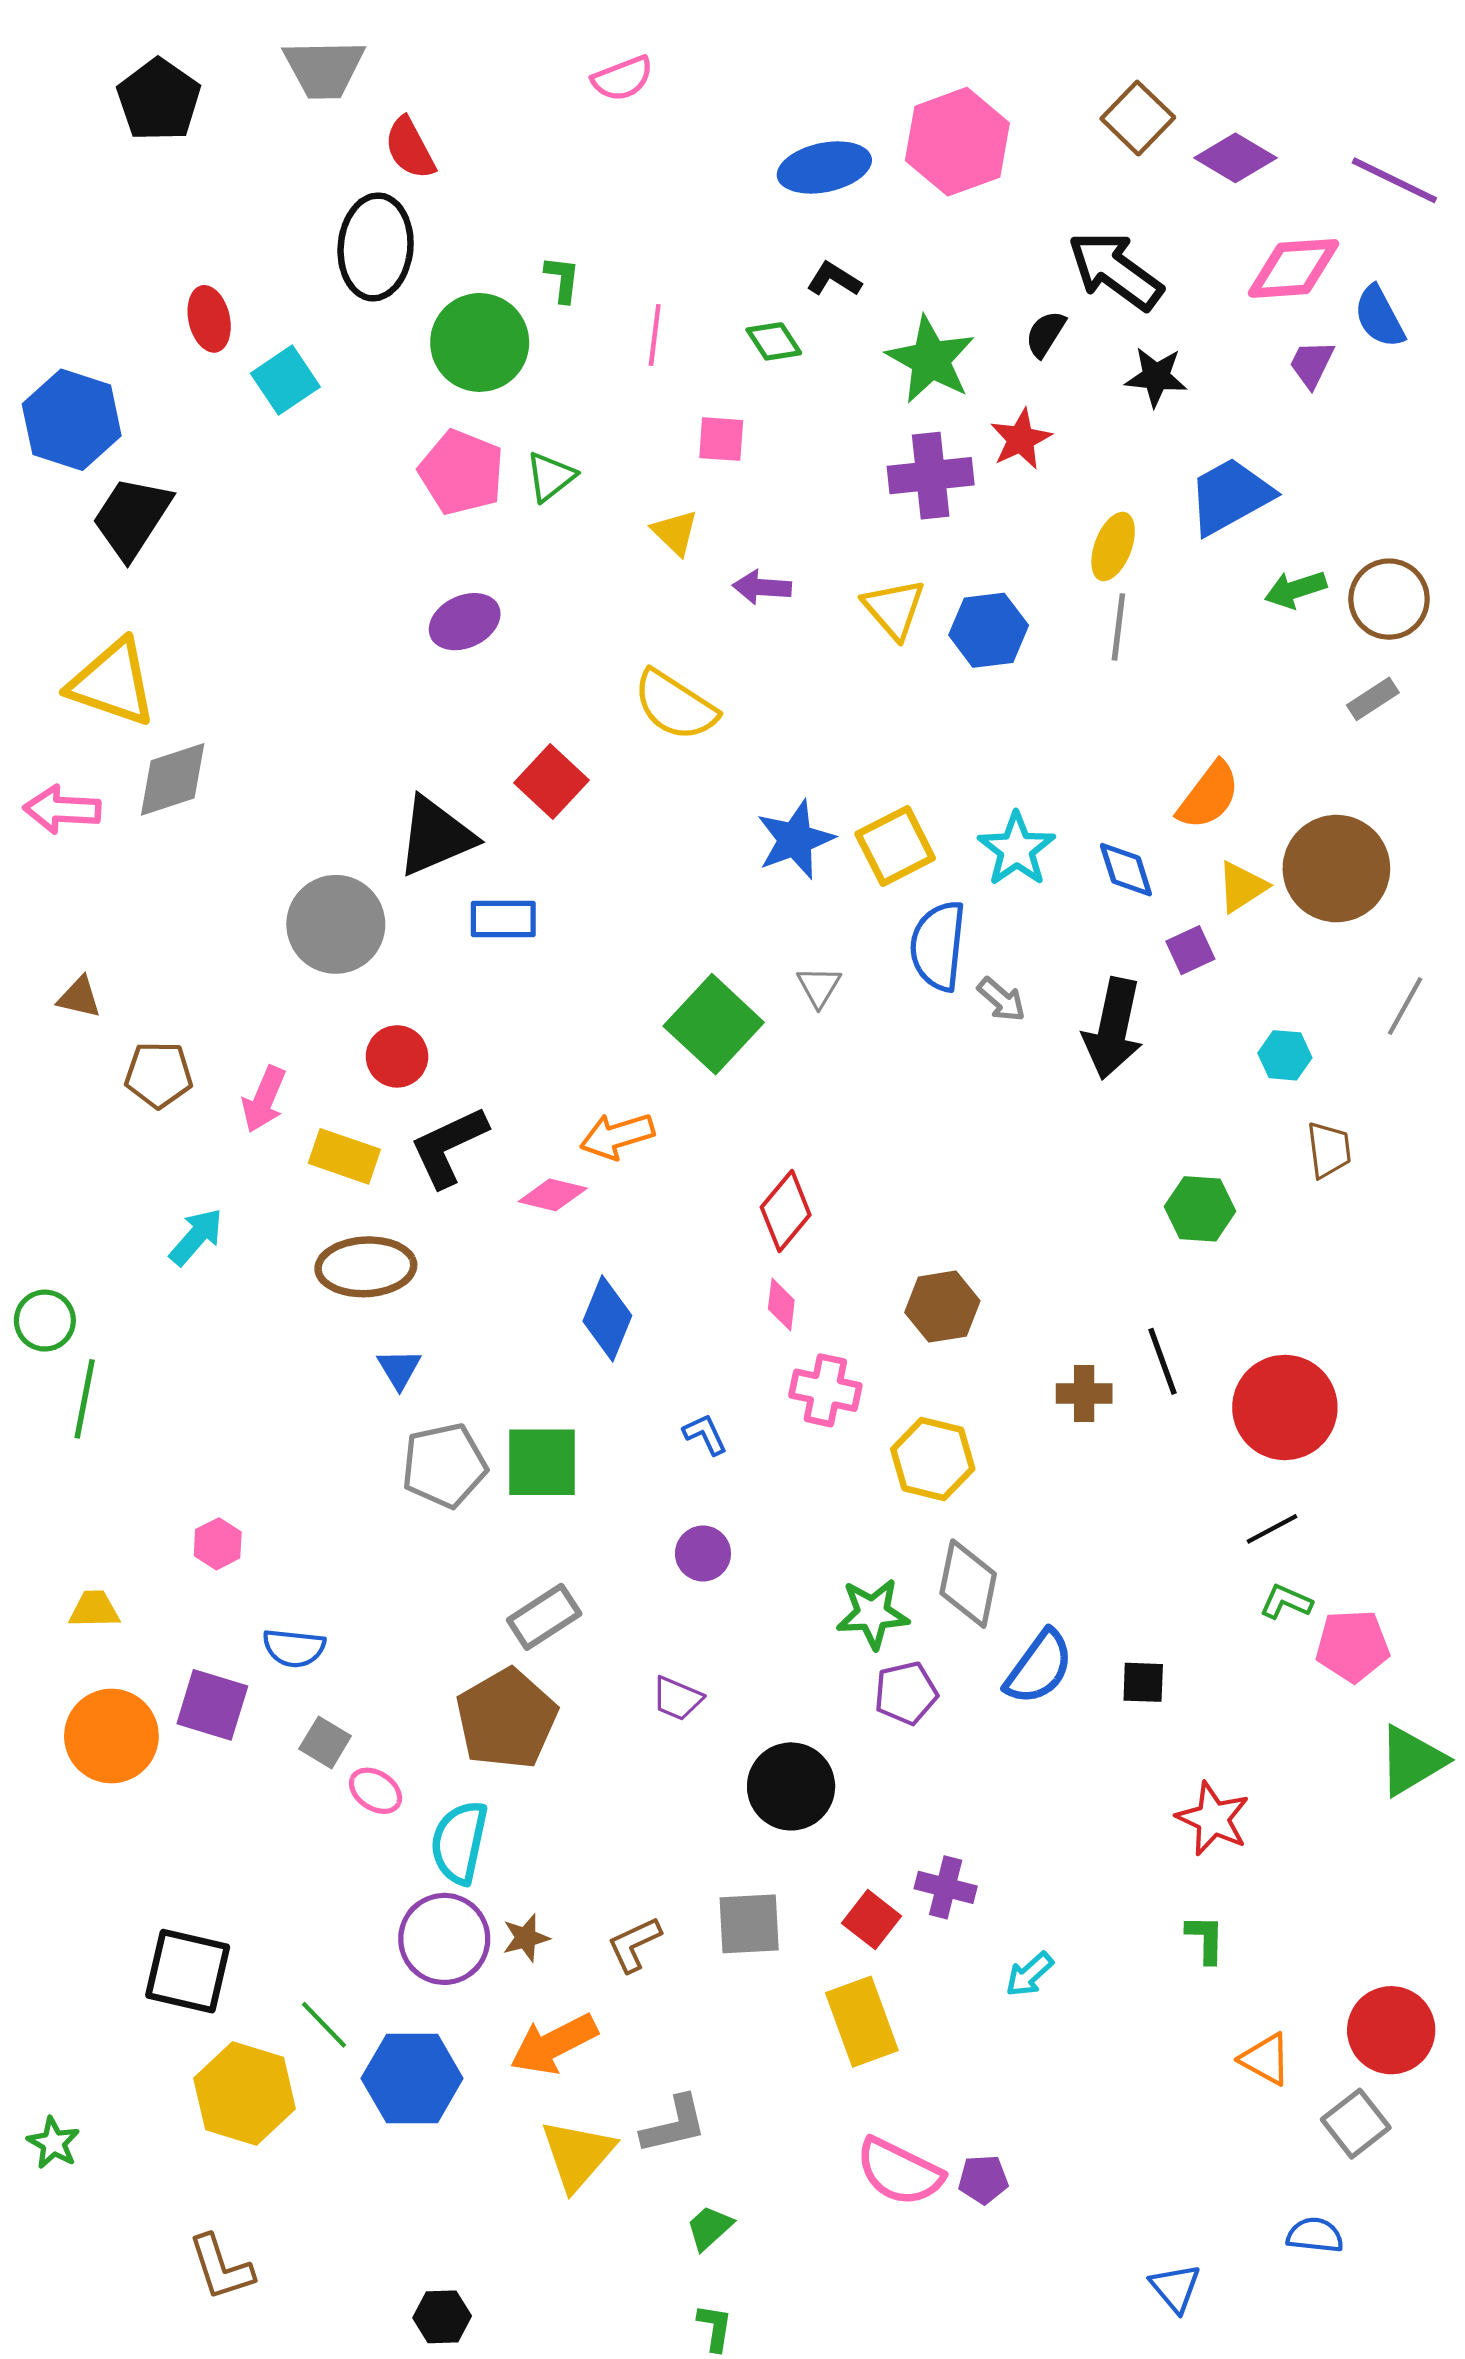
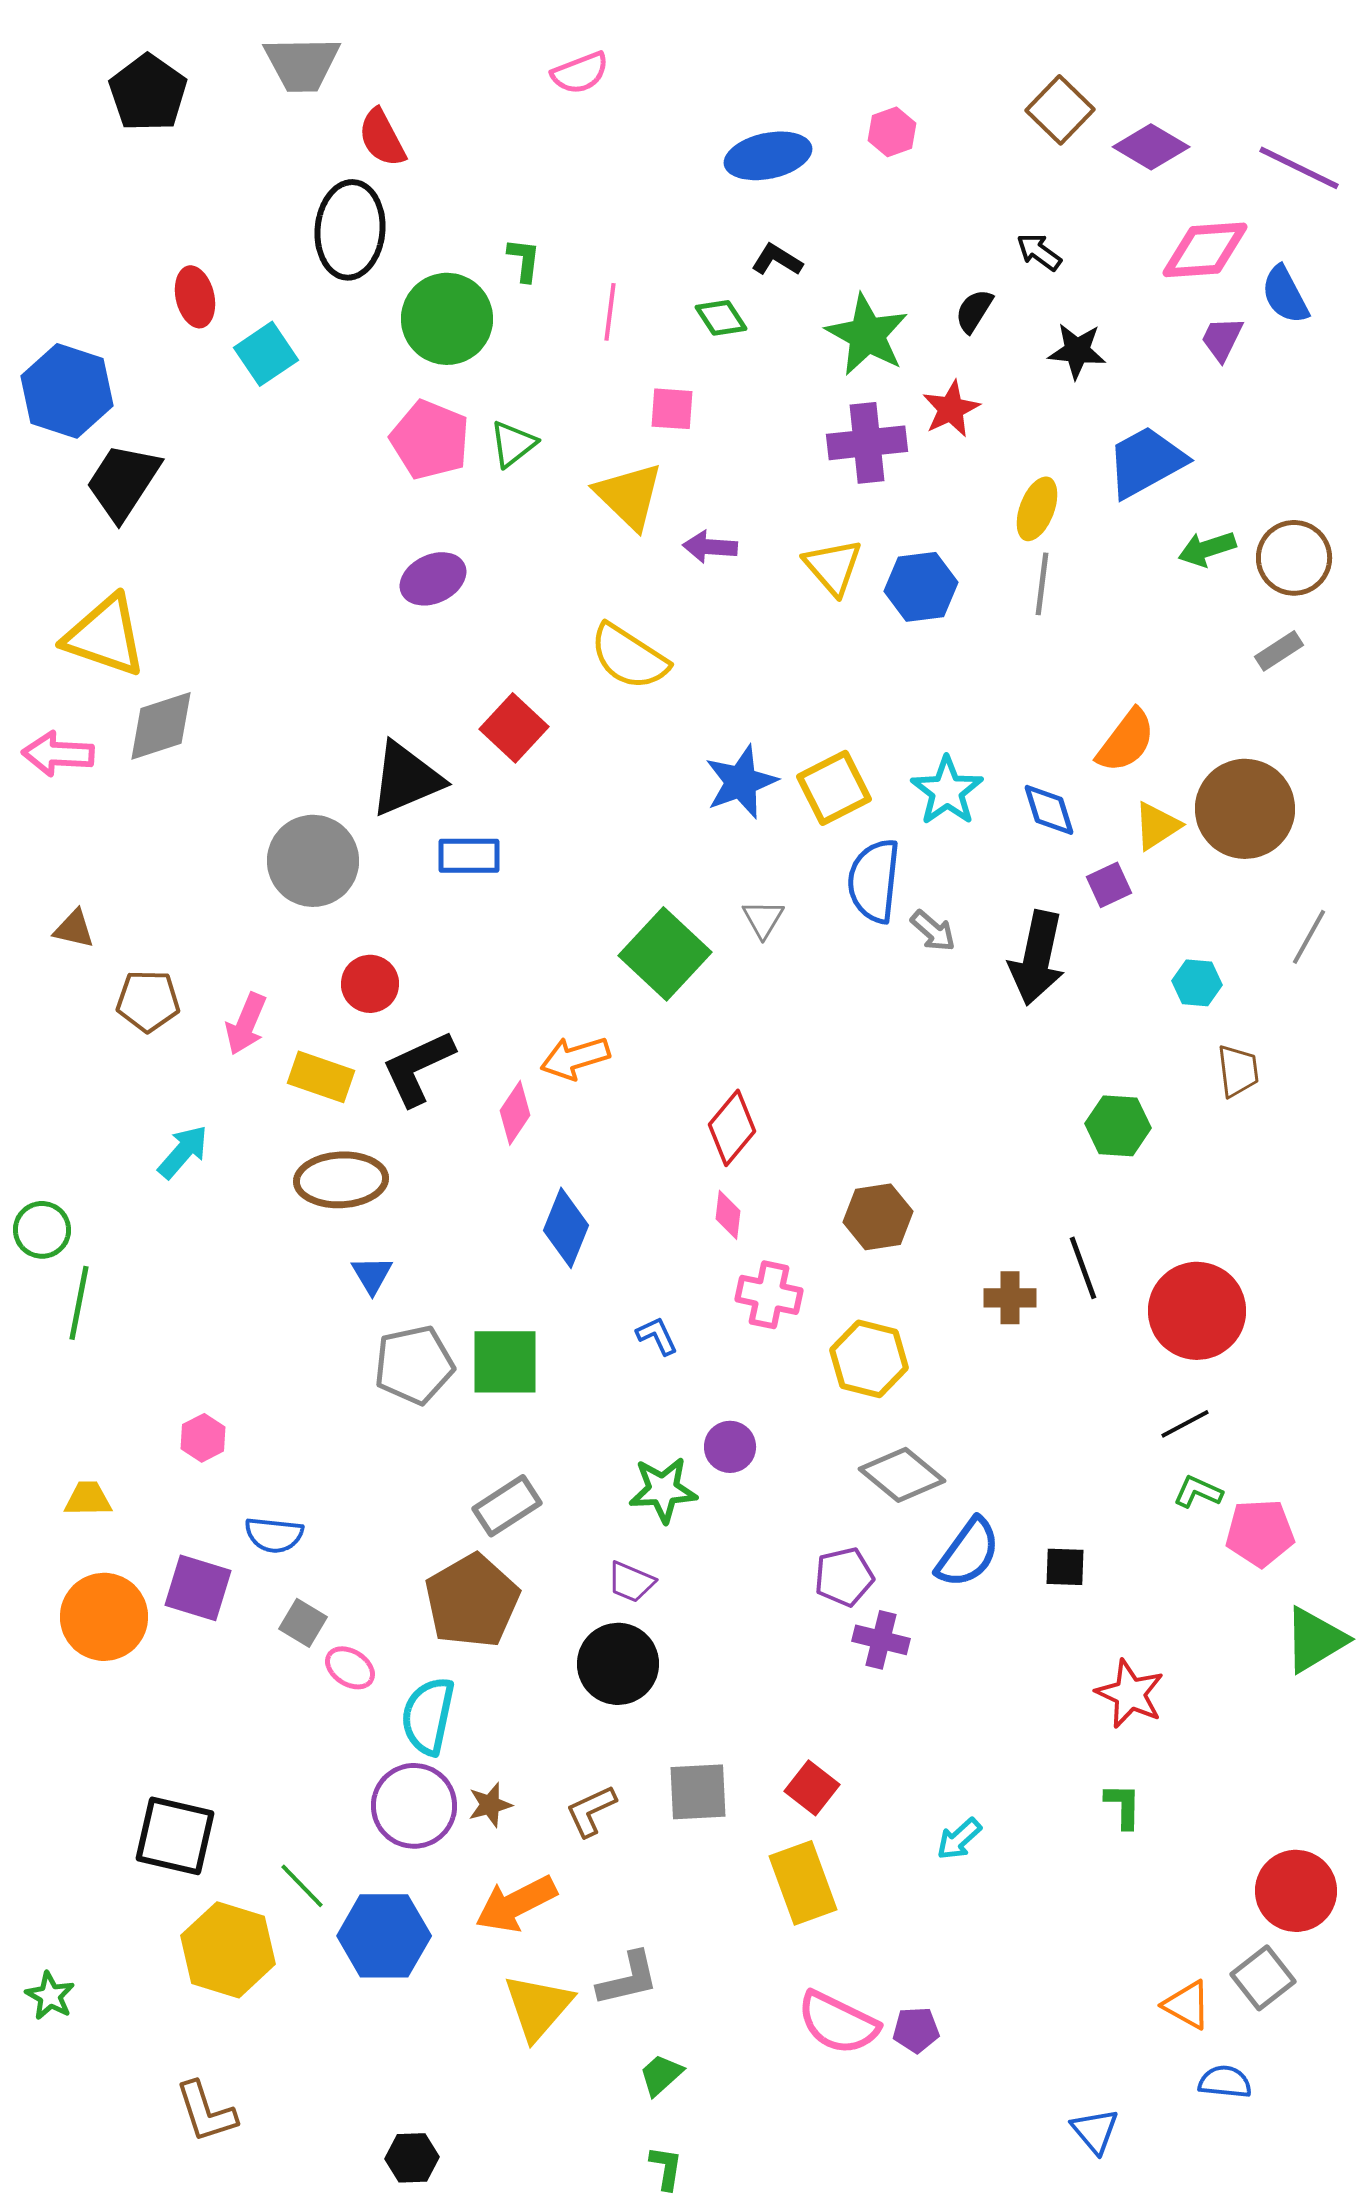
pink hexagon: (957, 142) -> (892, 132), size x0.5
black arrow: (1115, 271) -> (1039, 252), size x0.5
yellow triangle: (675, 533) -> (629, 496), size x1.6
pink diamond: (553, 1195) -> (515, 1113), turned -70
purple circle: (703, 1553) -> (730, 1447), moved
gray diamond: (968, 1584) -> (902, 1475), turned -62
green star: (873, 1614) -> (663, 1490), moved
black circle: (791, 1786) -> (618, 1664), moved
purple cross: (946, 1887) -> (881, 1640), moved
orange triangle: (1266, 2059) -> (1187, 2005), moved

